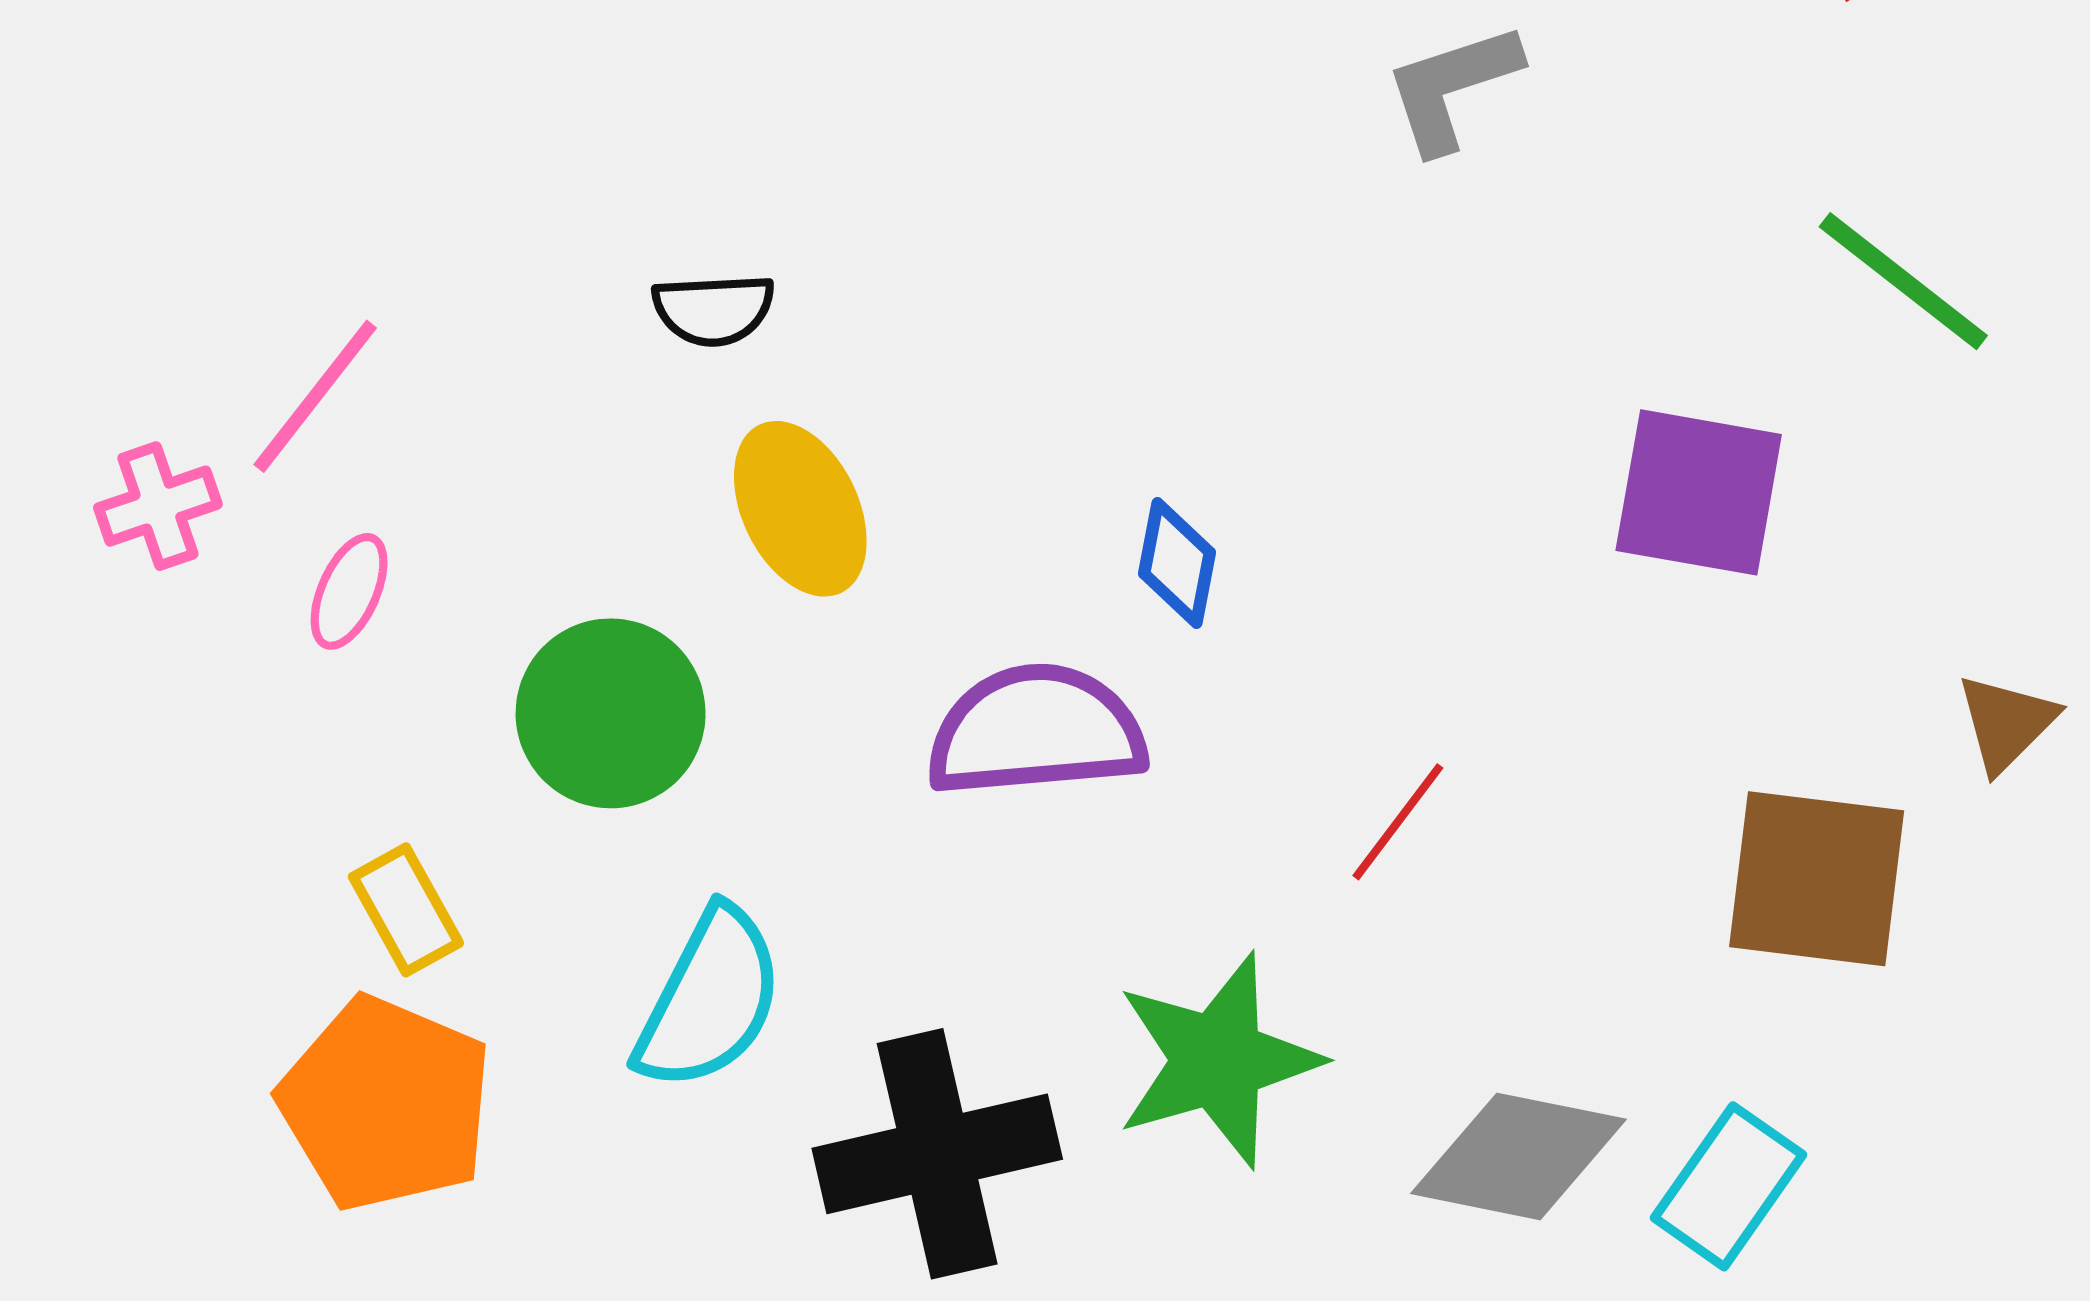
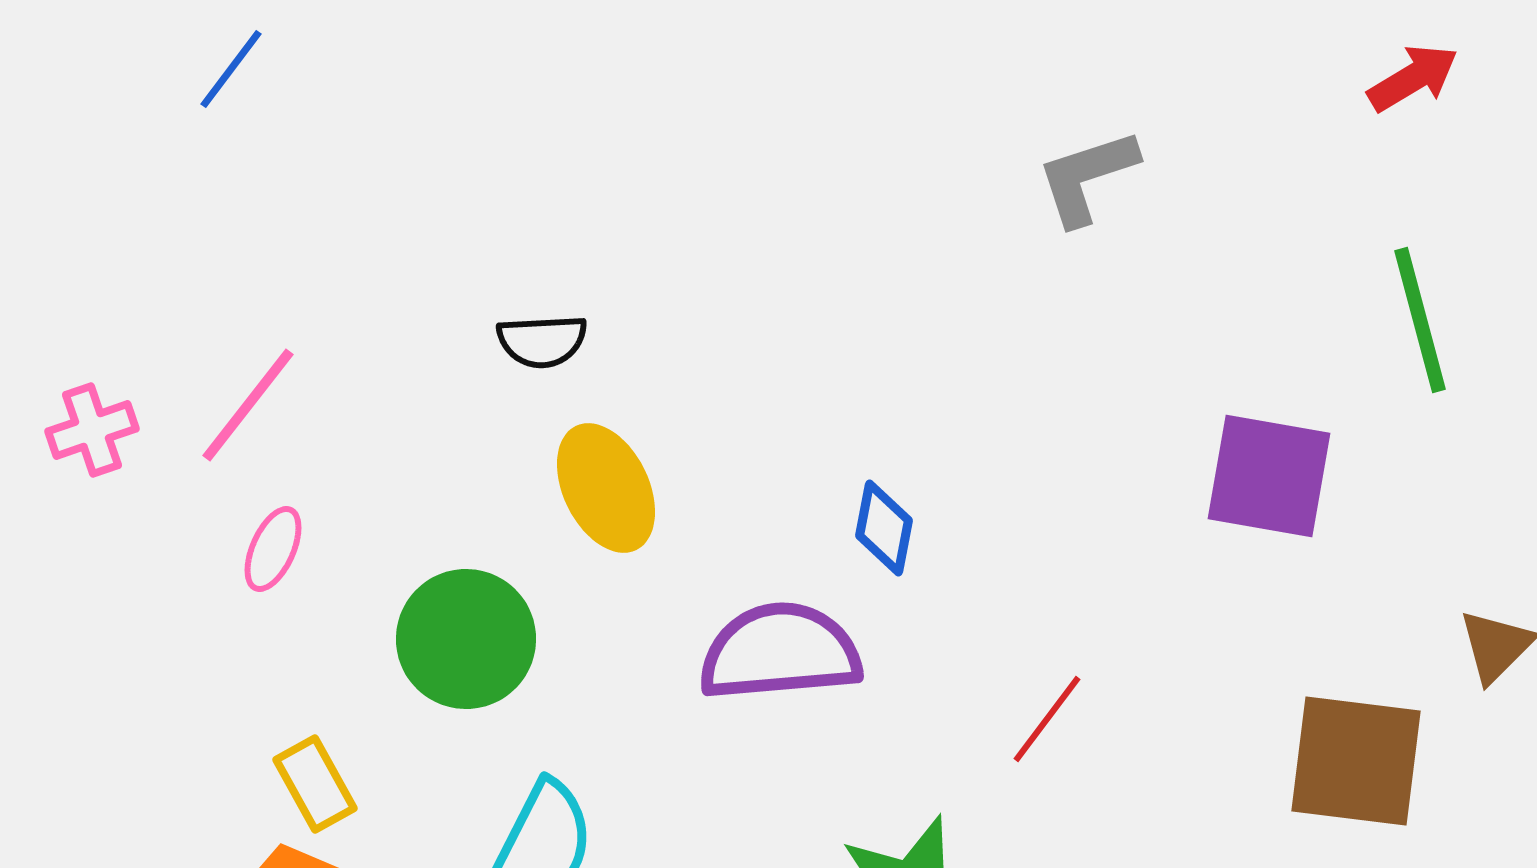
green line: (1903, 281) -> (1420, 320), turned 37
pink cross: (158, 506) -> (92, 430), moved

